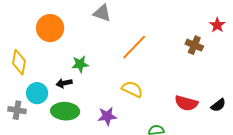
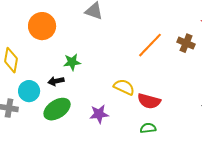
orange line: (134, 47) -> (150, 45), moved
red semicircle: (186, 103) -> (149, 101), moved
green ellipse: (65, 111) -> (57, 109), turned -36

